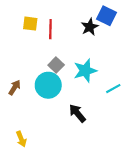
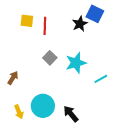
cyan circle: (48, 85) -> (43, 106), moved
black arrow: (77, 113) -> (71, 114), moved
yellow arrow: (21, 139) -> (19, 112), moved

